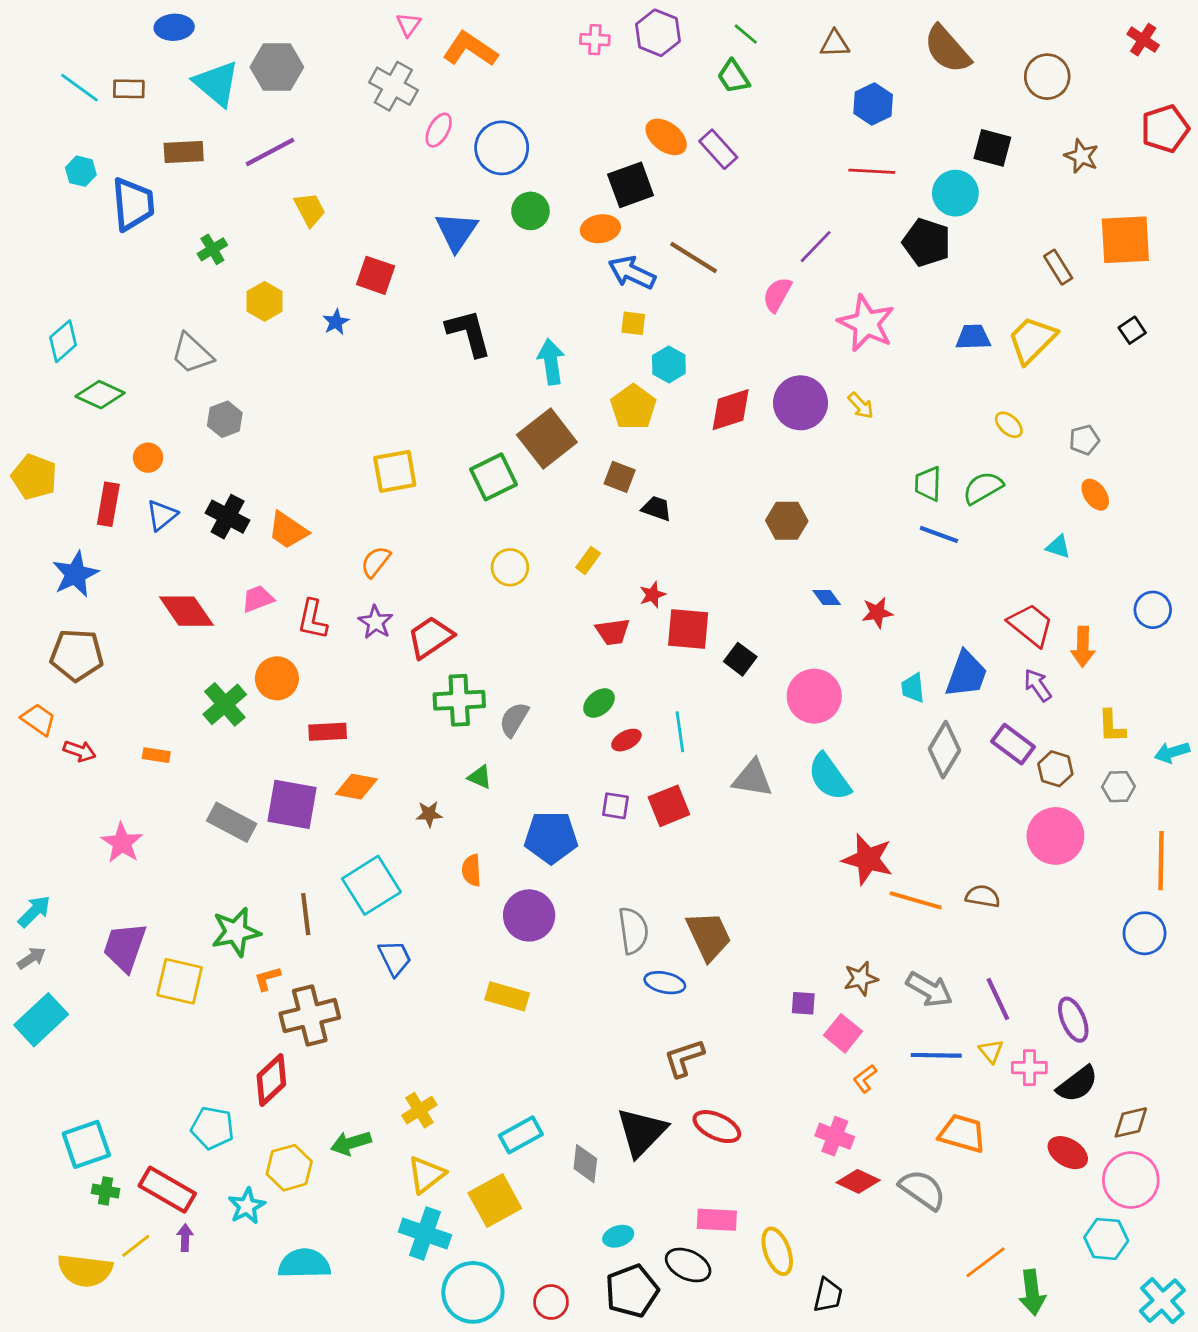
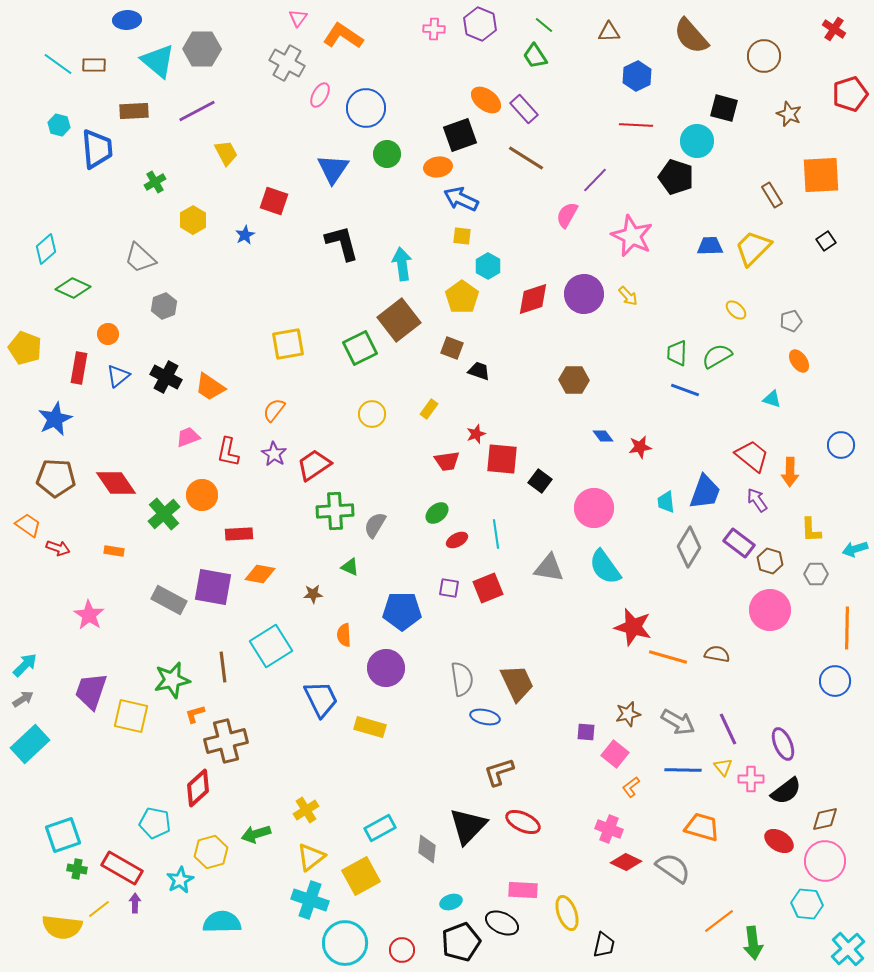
brown line: (694, 258) -> (526, 158), moved
red diamond: (186, 611) -> (116, 483), moved
blue trapezoid: (395, 958) -> (321, 699), moved, size x1.4

